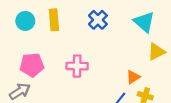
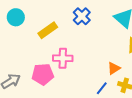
yellow rectangle: (54, 20) -> (48, 30), moved, turned 60
pink pentagon: (32, 65) -> (43, 74), moved

